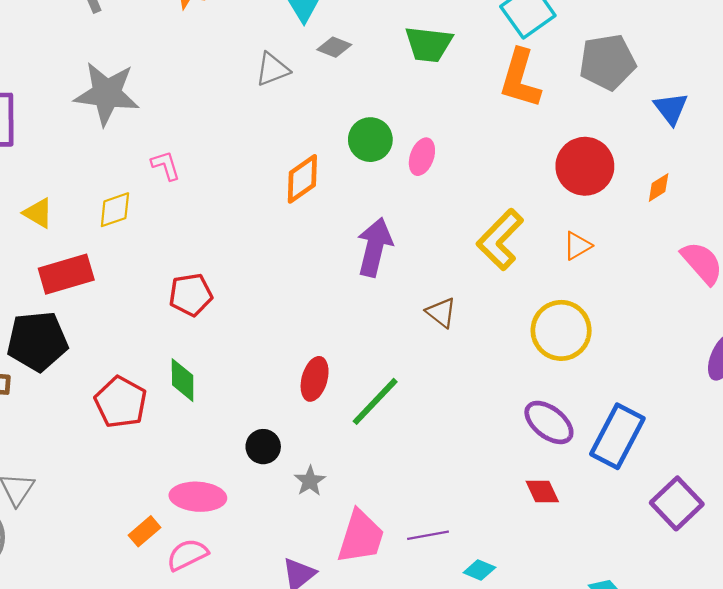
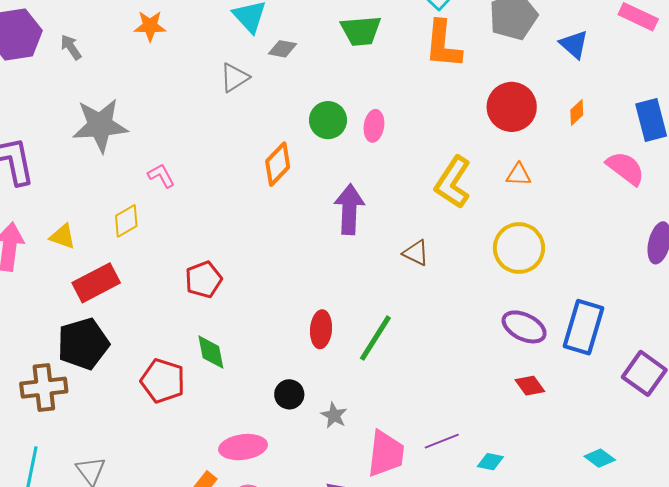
orange triangle: (577, 246) -> (519, 175), turned 44

